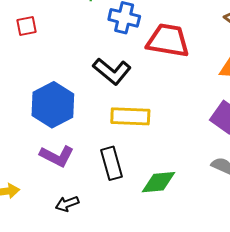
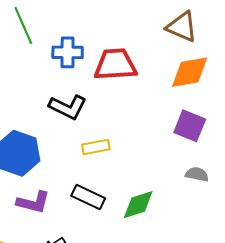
yellow rectangle: (130, 116) -> (96, 147), size x0.7
black rectangle: (112, 163) -> (88, 197), turned -36

